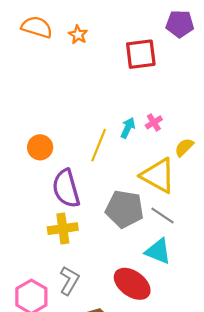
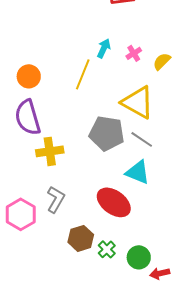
cyan arrow: (128, 128) -> (104, 48), moved
yellow semicircle: (184, 147) -> (162, 61), moved
purple semicircle: (66, 188) -> (28, 117), moved

